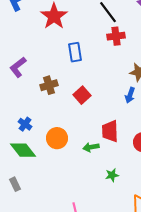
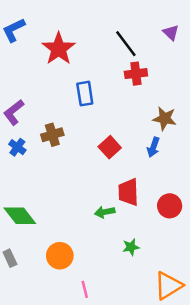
red square: (82, 95) -> (110, 147), moved
blue cross: (25, 124) -> (17, 147), moved
orange circle: (57, 138) -> (60, 256), moved

